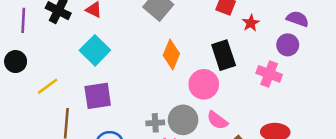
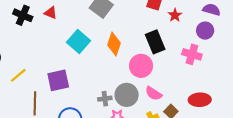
cyan square: (95, 50) -> (78, 41), moved

